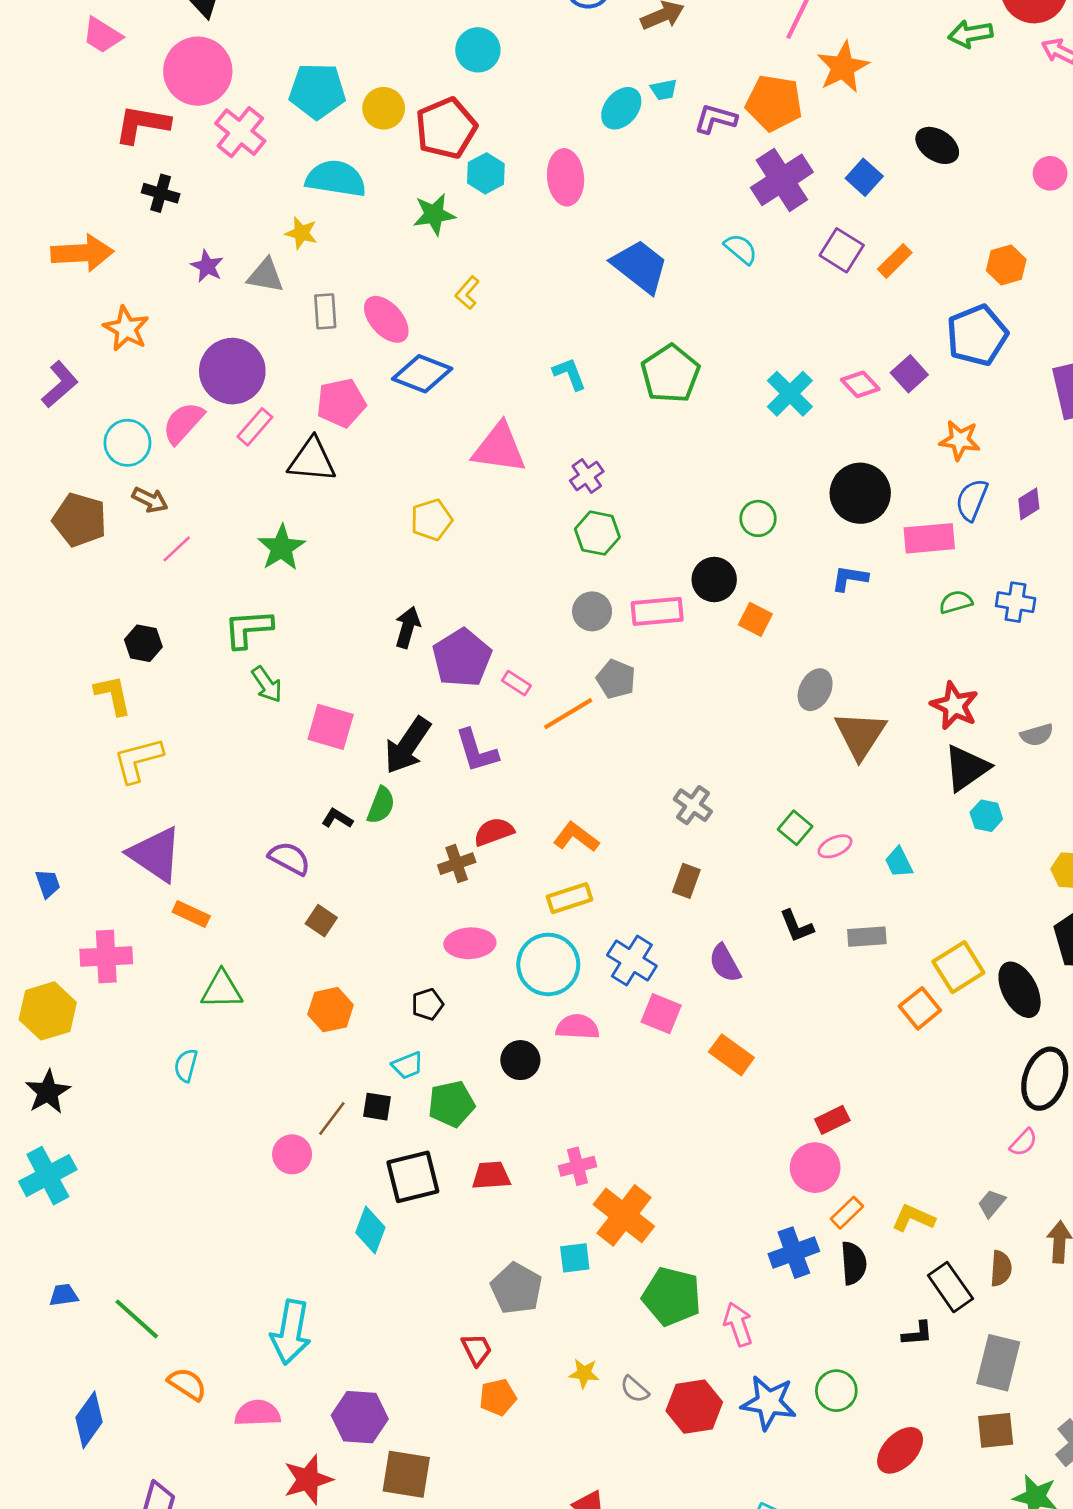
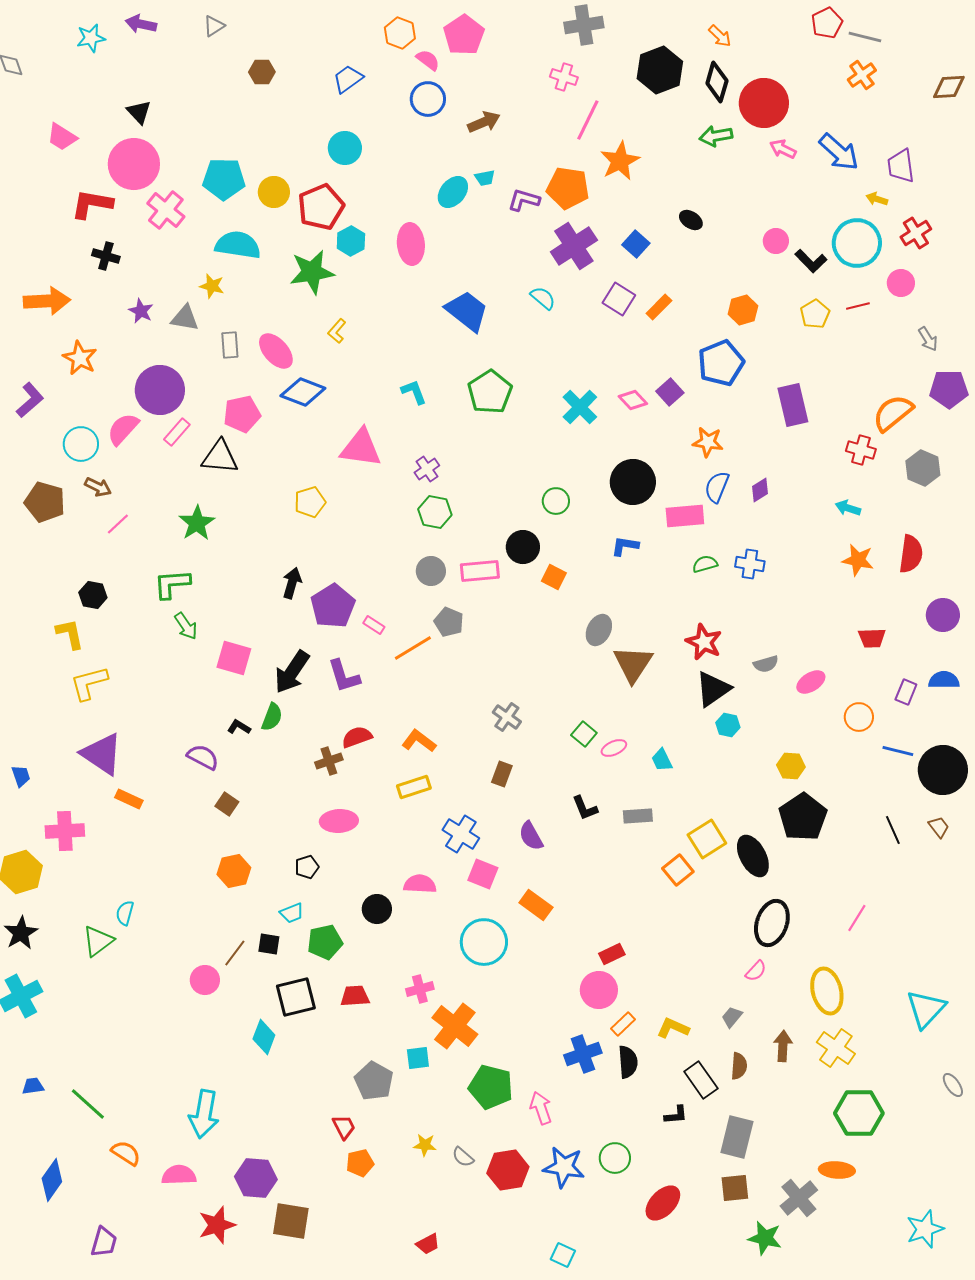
black ellipse: (937, 145) -> (691, 220), size x0.7
green star: (434, 214) -> (312, 272), size x1.4
cyan circle: (548, 964) -> (484, 942), moved
green triangle: (222, 990) -> (98, 941), moved, turned -36

